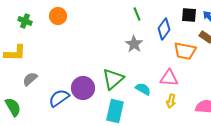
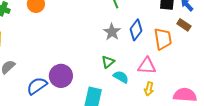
blue diamond: (164, 29) -> (136, 30), moved
orange trapezoid: (185, 51) -> (163, 39), turned -110
green triangle: (113, 79) -> (108, 62), moved, size x0.6

